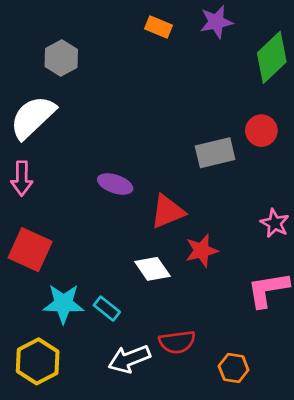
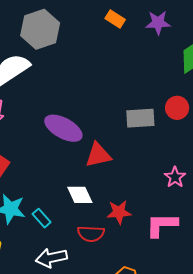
gray hexagon: (61, 58) -> (40, 29), size x1.5
purple ellipse: (115, 184) -> (63, 128), size x1.5
red star: (202, 251) -> (119, 212), moved
red semicircle: (177, 342) -> (91, 234), moved

